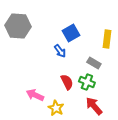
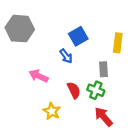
gray rectangle: (94, 63) -> (104, 69), turned 56
pink arrow: (35, 95) -> (39, 76), moved
yellow star: (56, 108) -> (52, 111), moved

